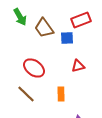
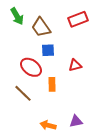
blue square: (67, 38) -> (48, 50), moved
orange rectangle: (61, 94) -> (52, 84), moved

